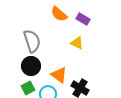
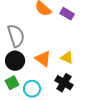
yellow triangle: (77, 43) -> (67, 58), moved
orange triangle: (59, 75) -> (43, 59), moved

